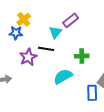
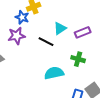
purple rectangle: (71, 20) -> (83, 32), moved
purple star: (28, 57) -> (17, 36), moved

